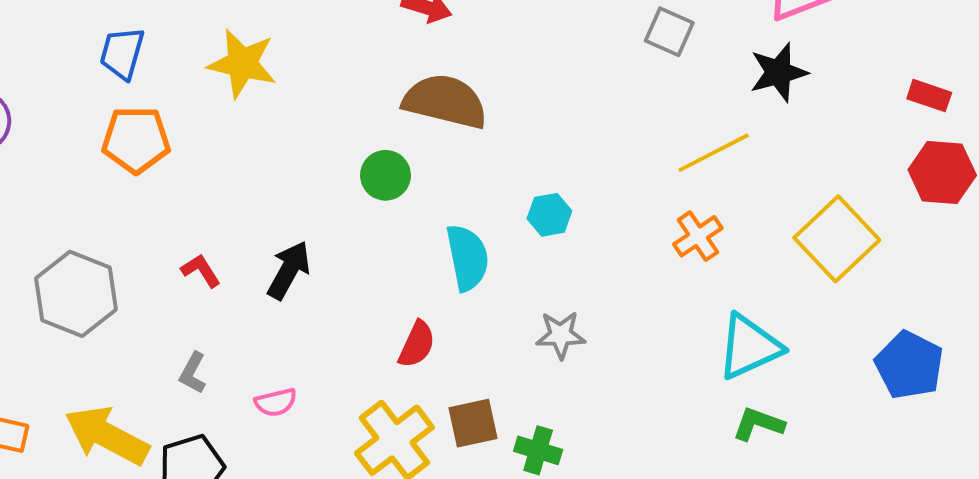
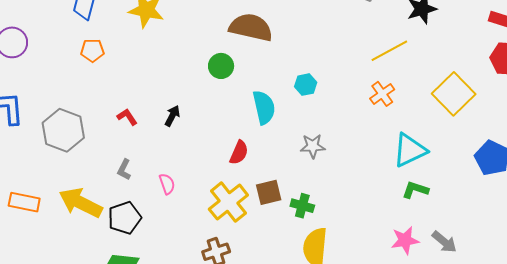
orange pentagon: (136, 140) -> (92, 50), size x0.7
black arrow: (289, 270) -> (172, 116), size x0.7
pink semicircle: (276, 402) -> (167, 184), turned -95

